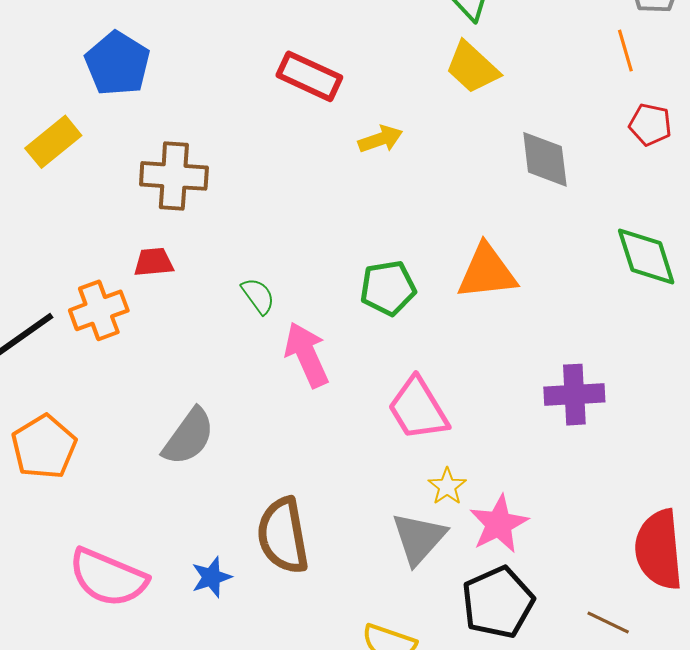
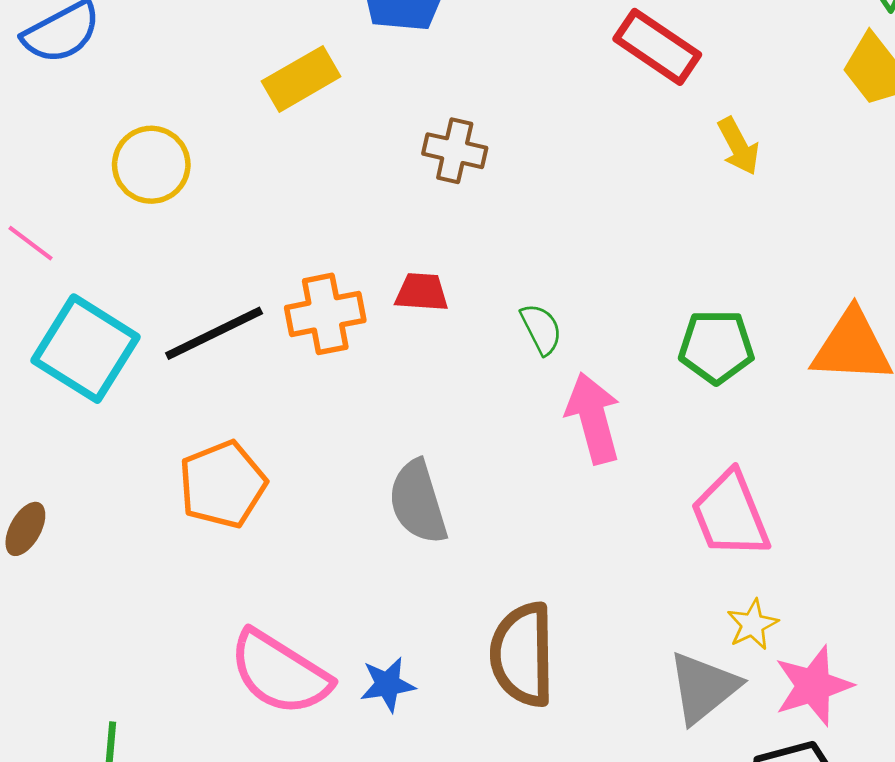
yellow arrow: (380, 139) -> (738, 146), turned 72
brown cross: (174, 176) -> (455, 151), size x0.7
red trapezoid: (154, 262) -> (422, 292), moved
gray semicircle: (189, 437) -> (418, 502), turned 118
blue star: (211, 577) -> (388, 684), moved

